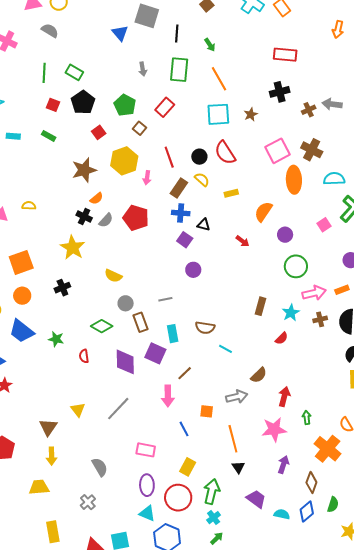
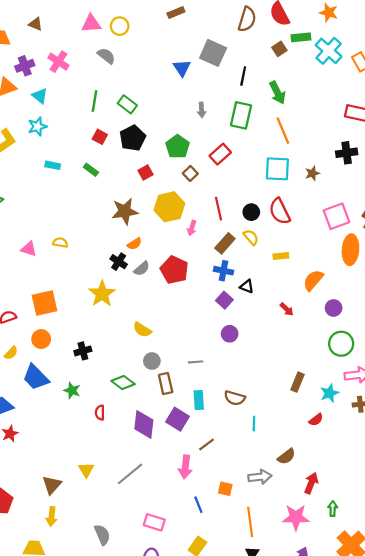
green arrow: (210, 45) -> (277, 93), size x1.5
black cross: (62, 288) -> (83, 351), moved
cyan line: (225, 349) -> (254, 424), turned 56

